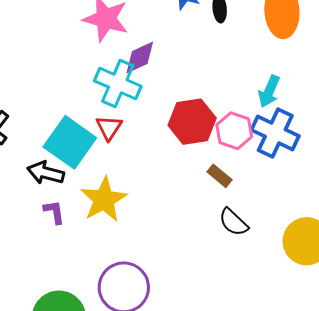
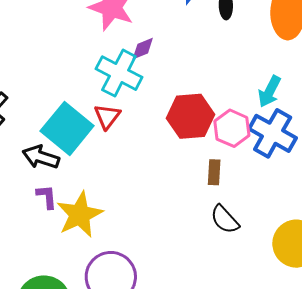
purple diamond: (140, 58) -> (143, 49), size x0.7
brown rectangle: (220, 176) -> (214, 172), turned 50
yellow star: (104, 199) -> (80, 215), moved

